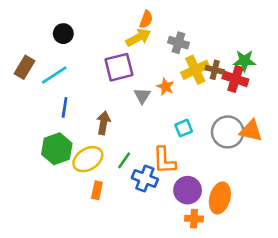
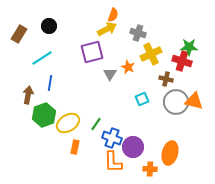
brown rectangle: (24, 67) -> (19, 34), moved
brown cross: (215, 70) -> (166, 79), moved
brown arrow: (103, 123) -> (28, 95), moved
orange L-shape: (164, 160) -> (113, 162), moved
purple circle: (188, 190) -> (133, 147), moved

